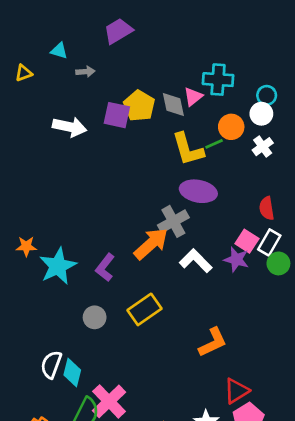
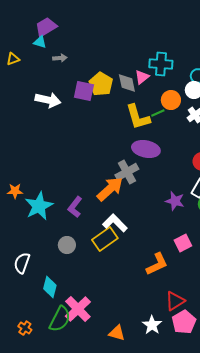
purple trapezoid: (118, 31) -> (46, 27), moved
pink square: (247, 241) -> (183, 243), moved, turned 30
white L-shape: (196, 261) -> (115, 223), moved
white semicircle: (51, 365) -> (22, 263), moved

